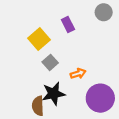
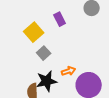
orange arrow: (78, 74) -> (69, 71), moved

